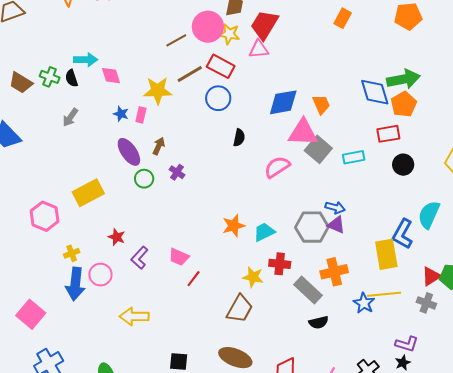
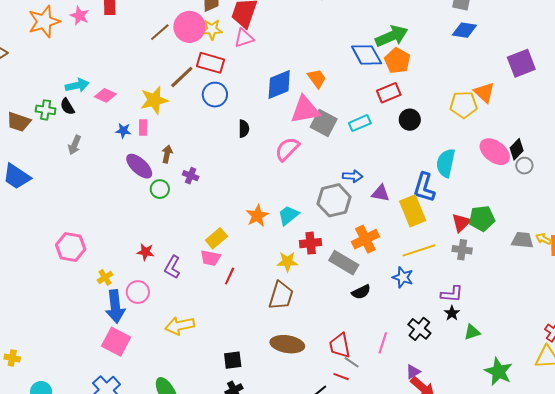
brown line: (176, 40) -> (160, 32), moved
pink diamond: (111, 76) -> (105, 95), turned -35
yellow rectangle: (88, 193) -> (216, 238), moved, size x0.7
purple triangle: (336, 225) -> (381, 193), moved
blue star: (364, 303) -> (403, 277), moved
pink square: (31, 314) -> (116, 342), moved

